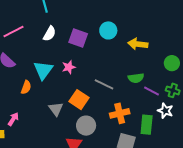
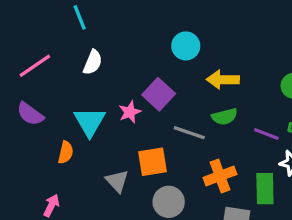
purple square: (78, 38) -> (159, 94), moved, turned 30
yellow arrow: (138, 44) -> (223, 80), moved
green semicircle: (136, 78) -> (225, 117), moved
orange square: (79, 100) -> (152, 162), turned -36

